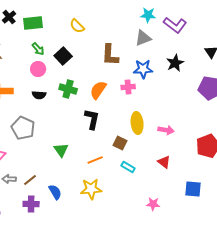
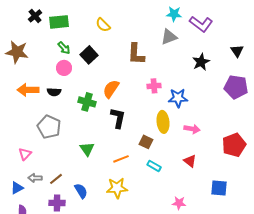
blue star: (143, 69) -> (178, 98), moved
green cross: (68, 89) -> (87, 102), moved
orange semicircle: (98, 90) -> (111, 89), moved
black semicircle: (39, 95) -> (54, 92), moved

